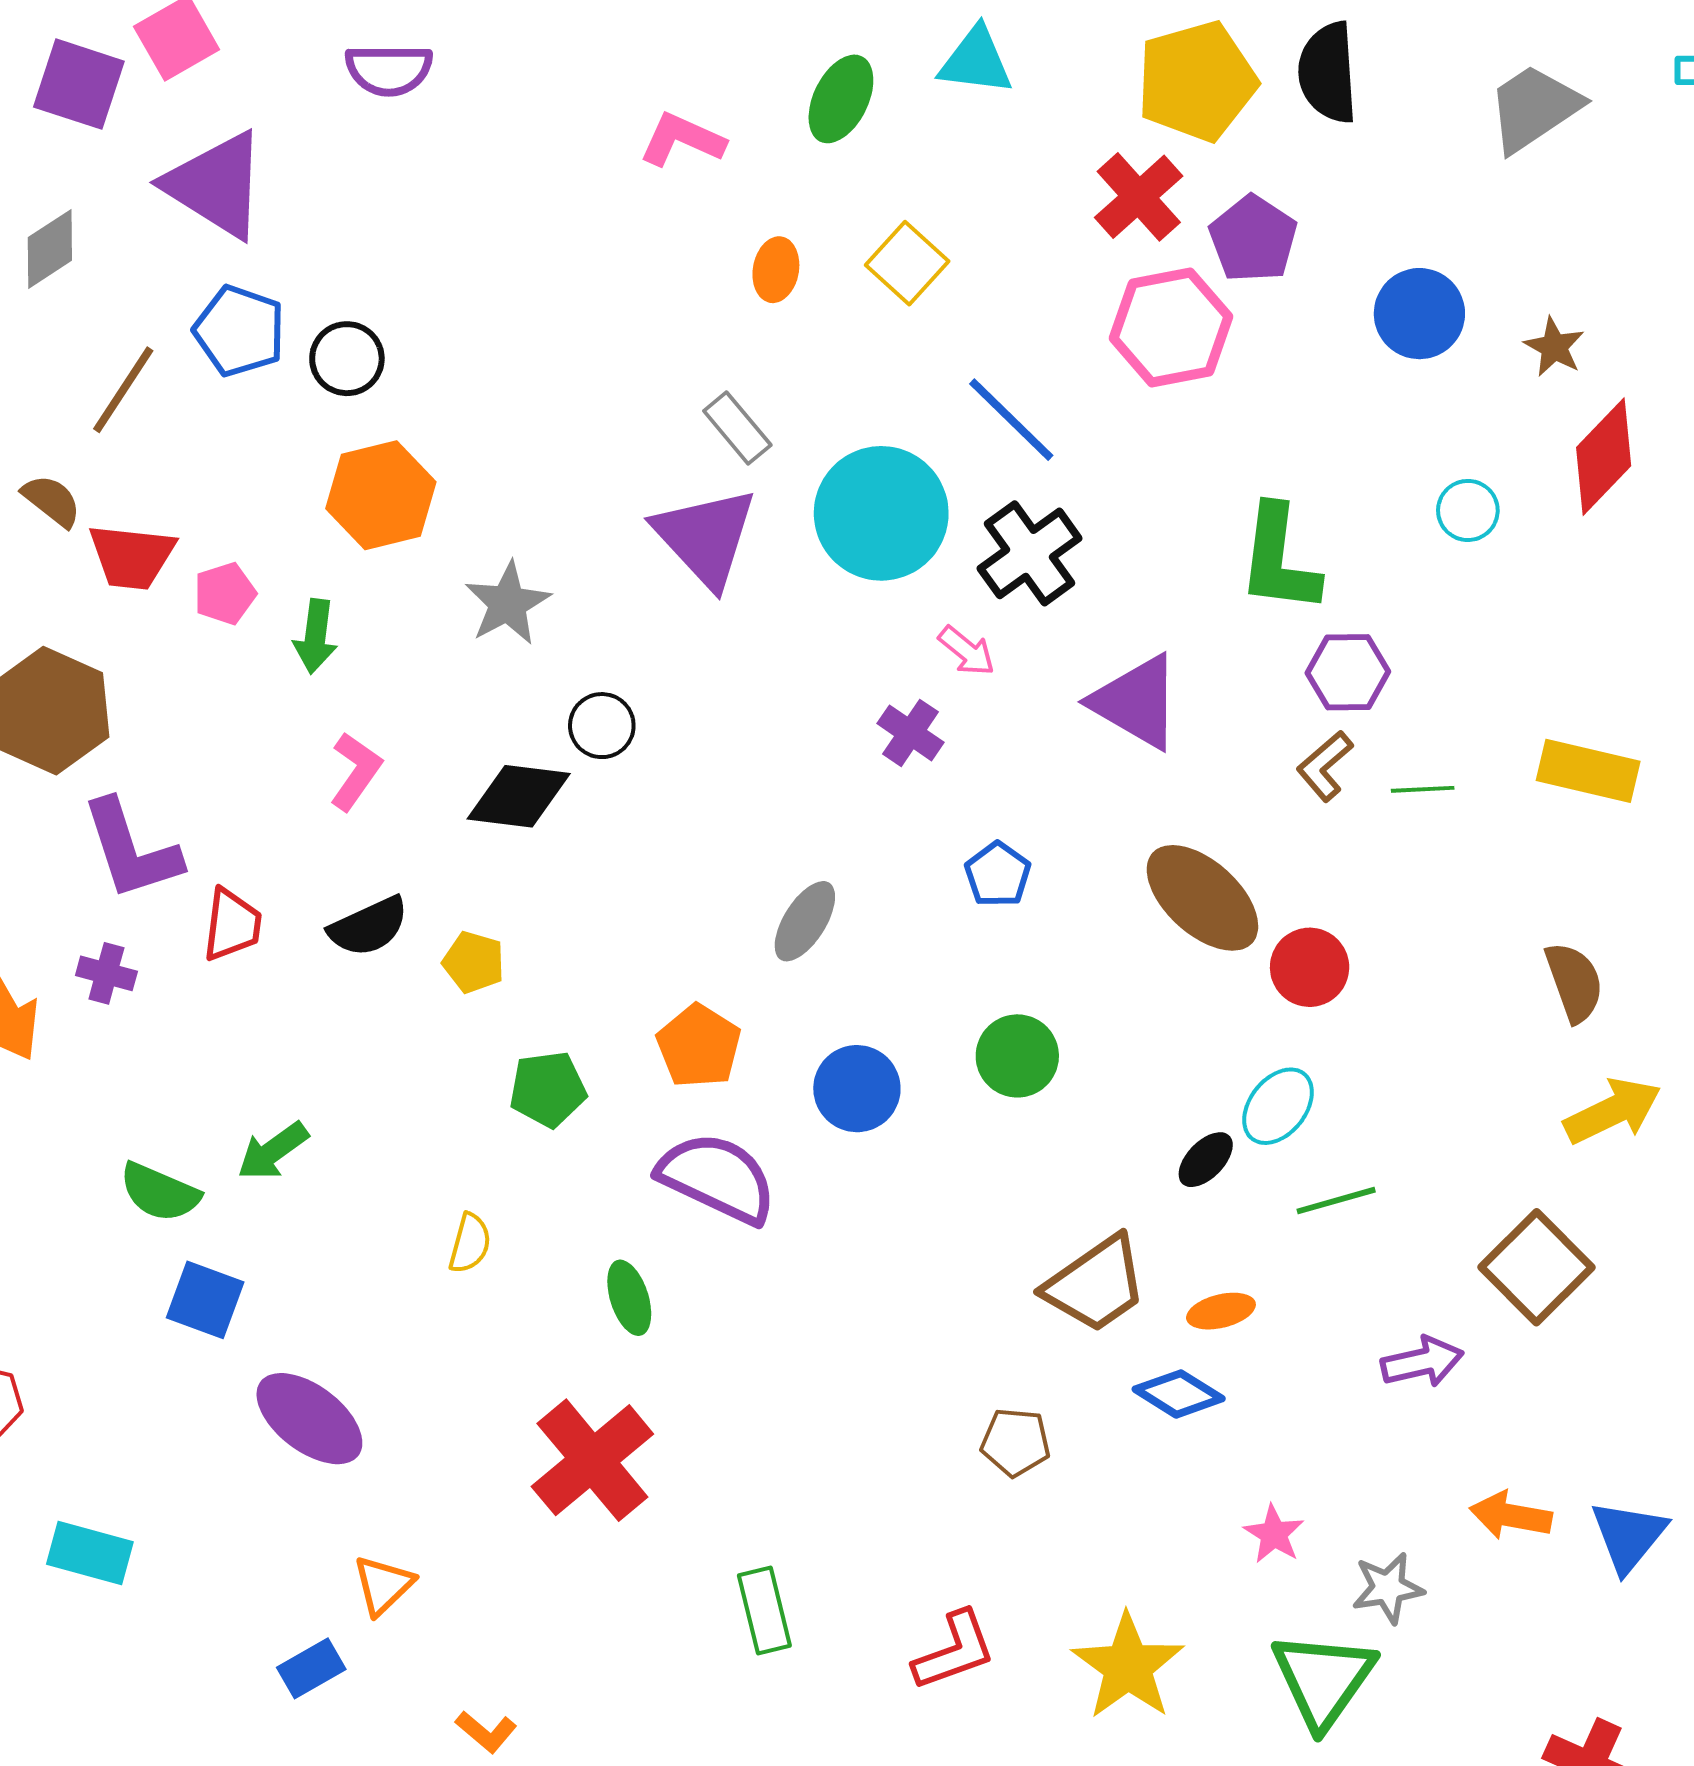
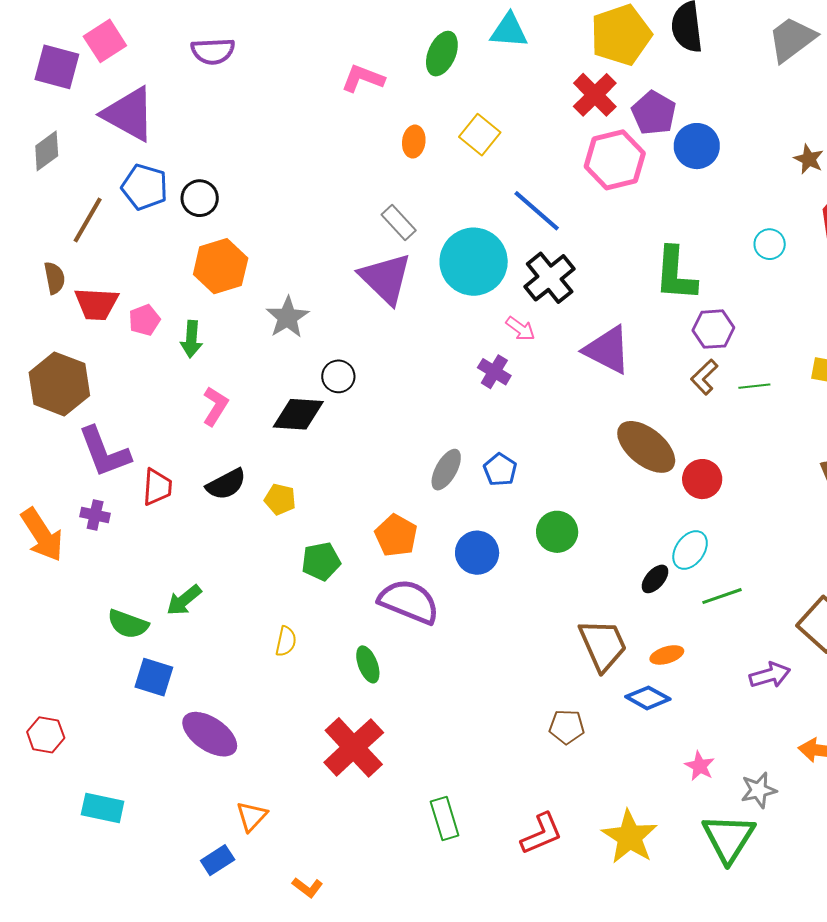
blue circle: (1419, 314) -> (697, 146), moved
brown semicircle: (52, 501) -> (55, 278), turned 44
blue pentagon: (998, 875) -> (500, 470), moved
brown trapezoid: (1096, 1284) -> (603, 645), turned -76

